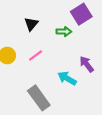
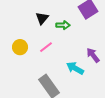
green arrow: (64, 32) -> (63, 25), moved

